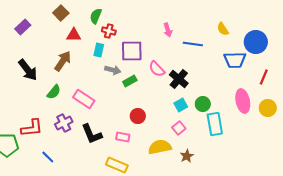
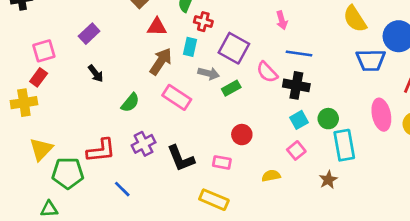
purple rectangle: (23, 27) -> (89, 34), moved
yellow semicircle: (223, 29) -> (355, 19), size x1.5
blue line: (193, 44) -> (299, 53), moved
purple square: (132, 51) -> (234, 48), turned 30
brown arrow: (63, 61) -> (161, 61), moved
black arrow: (28, 70) -> (96, 73), size x0.6
black cross: (179, 79) -> (296, 85), turned -30
pink rectangle: (84, 99) -> (177, 97), moved
yellow semicircle: (160, 147) -> (271, 176), size x0.6
brown star: (187, 156) -> (328, 180), moved

